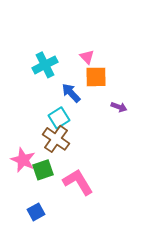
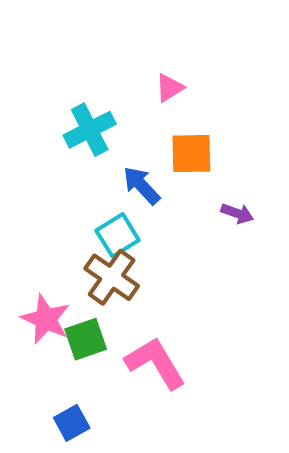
pink triangle: (87, 57) -> (169, 88), moved, turned 42

